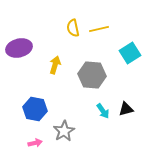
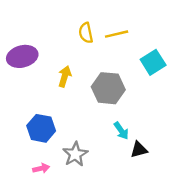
black triangle: (126, 109) -> (139, 150), moved

